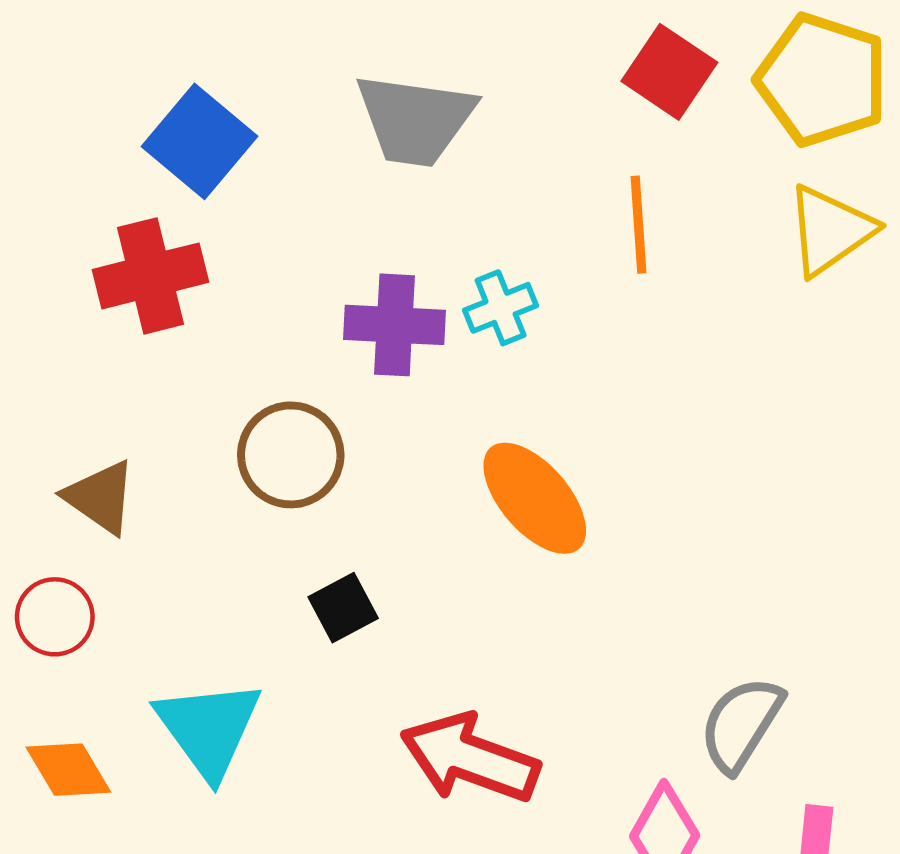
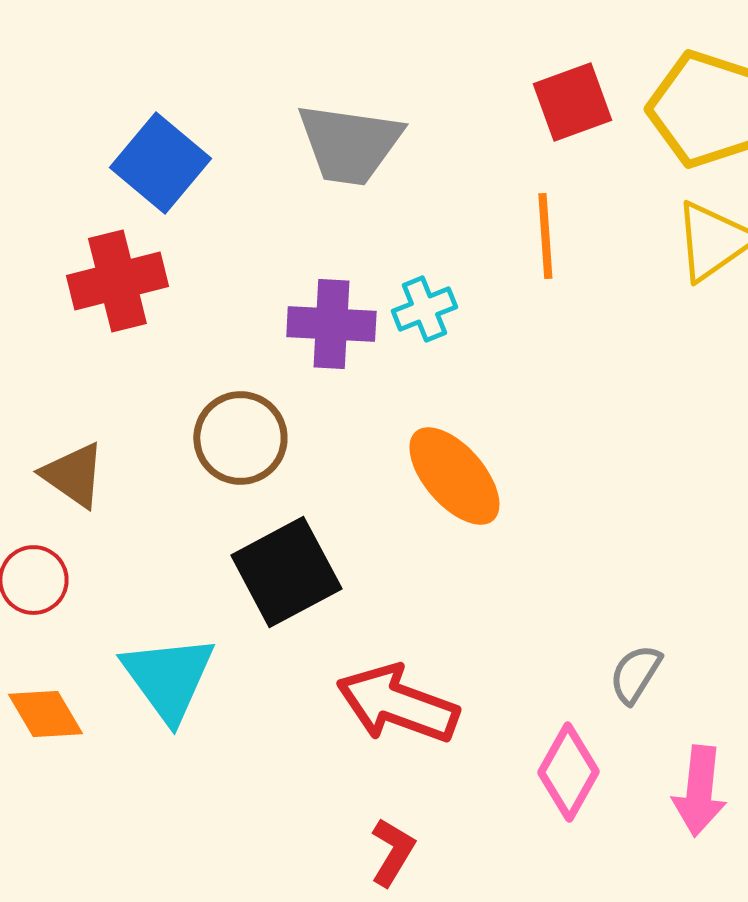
red square: (669, 72) -> (572, 102), turned 36
black square: (343, 608) -> (286, 572), size x1.8
gray semicircle: (741, 724) -> (635, 674), size x0.7

